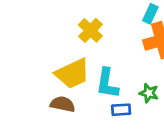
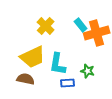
cyan rectangle: (150, 14) -> (81, 25), moved, turned -64

